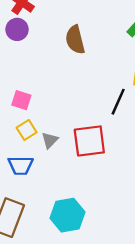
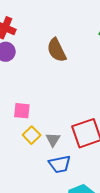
blue trapezoid: (21, 165) -> (60, 164), moved

